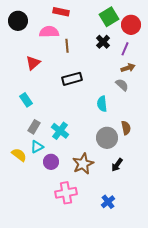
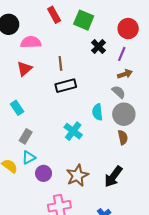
red rectangle: (61, 12) -> (54, 15), turned 49
green square: (109, 17) -> (84, 20), moved, turned -36
pink semicircle: (49, 32) -> (31, 42), moved
brown line: (67, 46) -> (60, 63), moved
cyan cross: (60, 131) -> (73, 131), moved
gray circle: (107, 138) -> (124, 114), moved
black arrow: (117, 165) -> (113, 177), size x1.5

